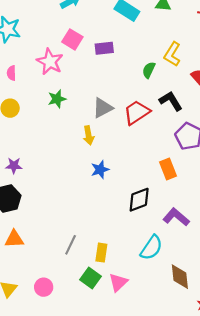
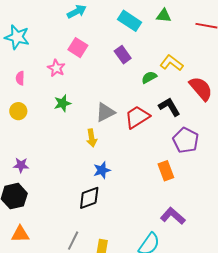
purple rectangle: (104, 48) -> (123, 55), moved, turned 60
yellow L-shape: (172, 54) -> (172, 63), turned 95
pink star: (50, 62) -> (56, 68), size x0.7
green semicircle: (149, 70) -> (149, 77), turned 35
black diamond: (139, 200) -> (89, 198), moved

